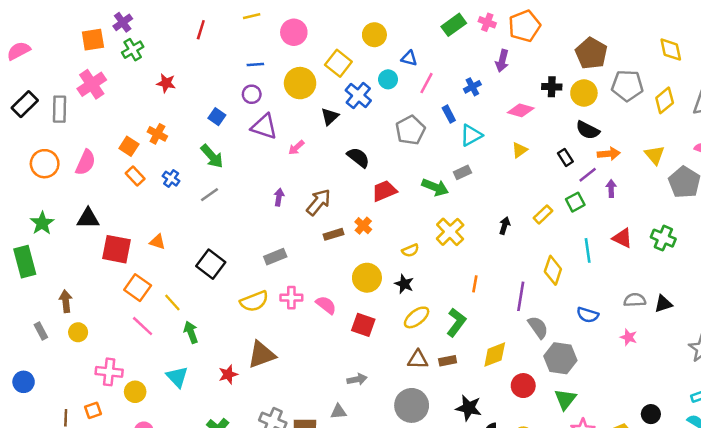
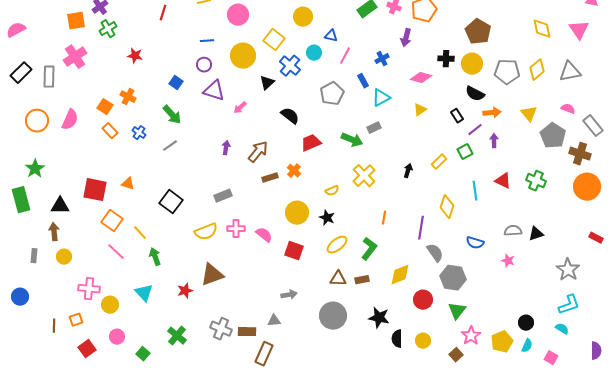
gray pentagon: (627, 86) -> (507, 72), moved
black triangle: (88, 218) -> (60, 206), moved
gray rectangle: (41, 331) -> (34, 256), turned 32

